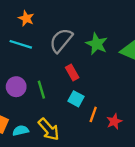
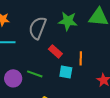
green line: (41, 90) -> (35, 74), turned -35
orange line: (93, 114) -> (81, 58), moved

